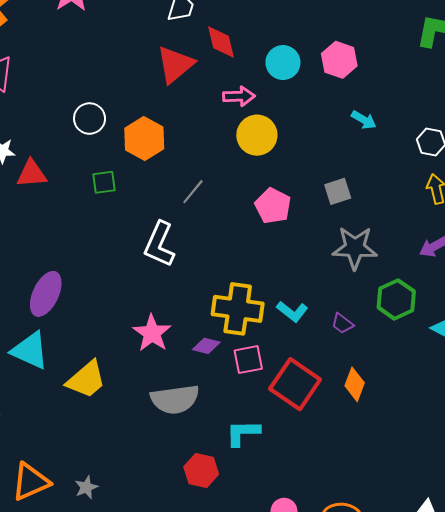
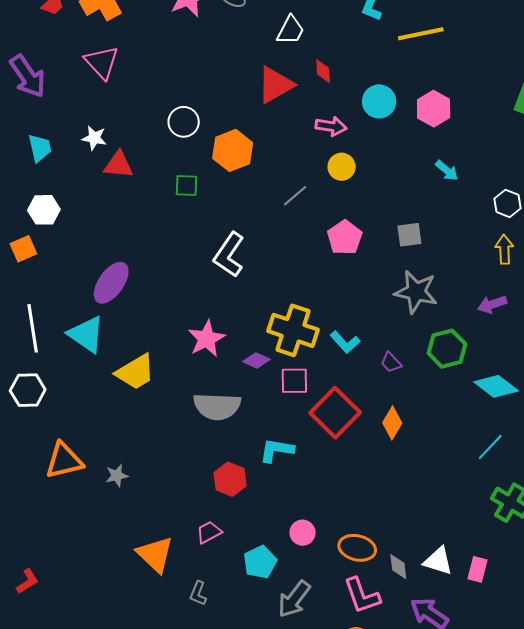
red diamond: (221, 42) -> (323, 71), size x0.7
yellow circle: (257, 135) -> (342, 167), size x0.7
gray line: (193, 192) -> (295, 196), moved

